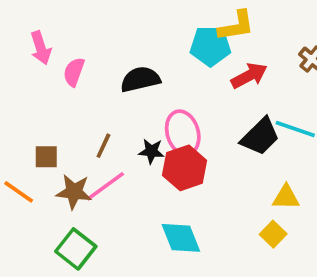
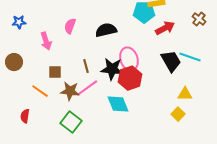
pink arrow: (41, 48) -> (46, 41), moved
black trapezoid: (260, 136) -> (171, 61), turned -75
brown line: (103, 146) -> (86, 66), turned -40
black star: (151, 151) -> (112, 69), size x1.6
cyan diamond: (181, 238) -> (118, 104), moved

